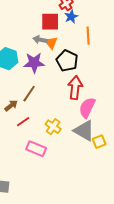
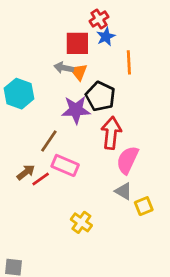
purple star: (34, 63) -> (76, 110), moved
brown arrow: (11, 106) -> (26, 172), moved
yellow cross: (53, 127) -> (81, 222), moved
gray triangle: (84, 131) -> (123, 191), size x0.6
pink rectangle: (36, 149) -> (65, 165), moved

